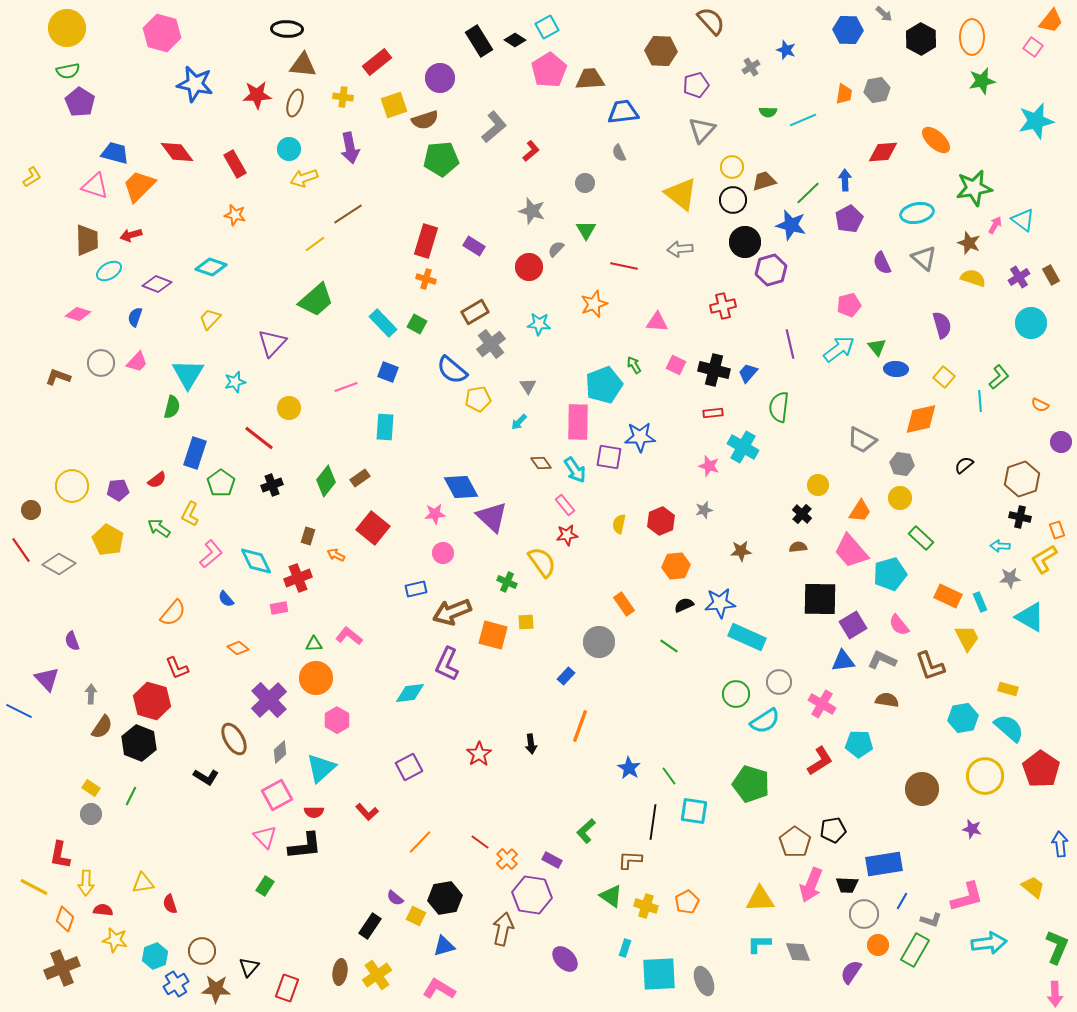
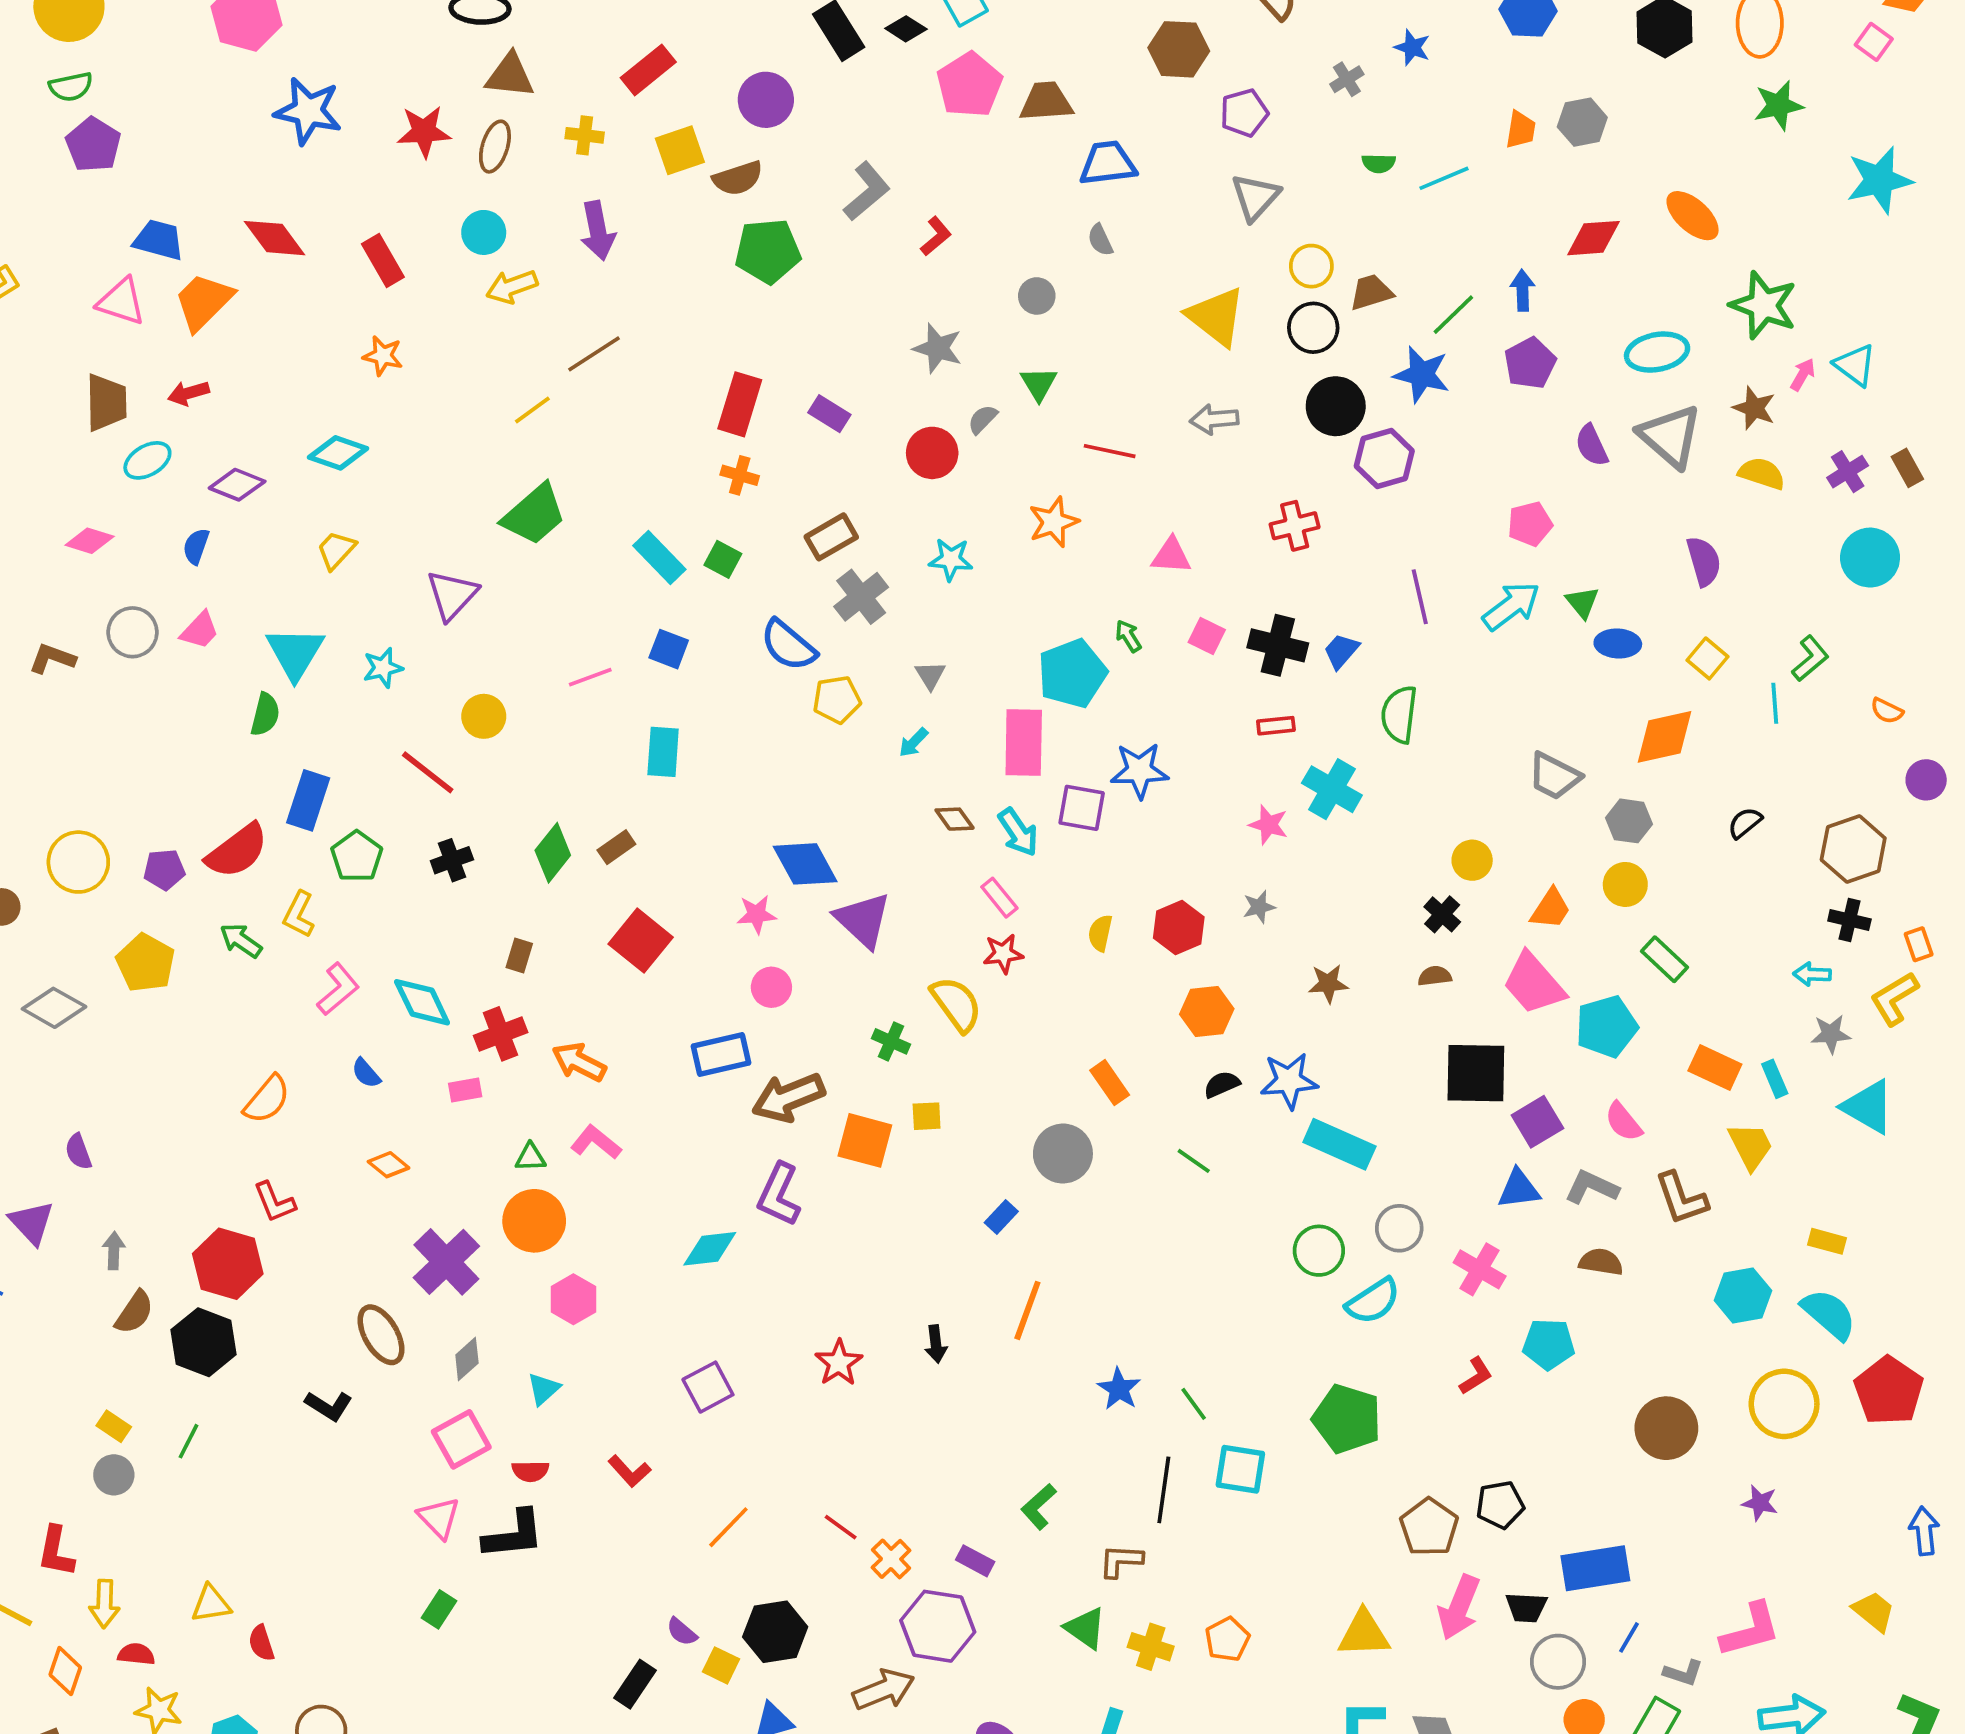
green star: (974, 188) -> (1764, 305), turned 30
gray triangle: (924, 258) -> (1670, 436), size x1.4
red semicircle: (157, 480) -> (237, 851), size x1.8
orange arrow: (336, 555) -> (579, 1062), moved, size x1.6
blue rectangle: (416, 589) -> (721, 1055), size x1.4
red L-shape: (820, 761) -> (1476, 1376), size x0.7
cyan triangle: (321, 768) -> (544, 1389), size x0.6
brown arrow: (503, 929) -> (884, 1690), turned 56

